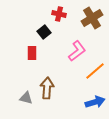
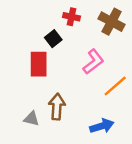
brown cross: (92, 18) -> (112, 22), turned -30
red rectangle: (32, 53) -> (39, 64), size x1.5
blue arrow: (95, 102) -> (102, 126), moved

